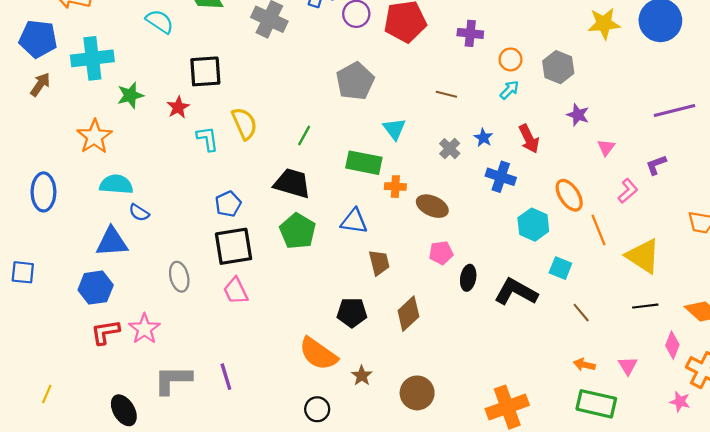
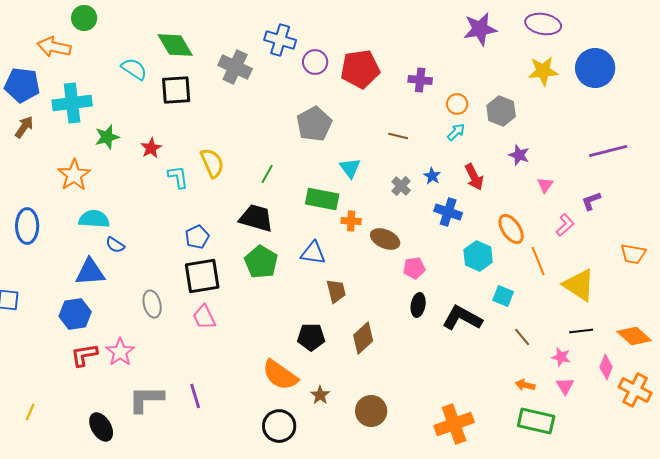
black square: (205, 71) -> (176, 90), moved
pink pentagon: (441, 253) -> (414, 268), moved
pink star: (680, 402) -> (561, 357), moved
black circle: (317, 409) -> (279, 426), size x1.4

